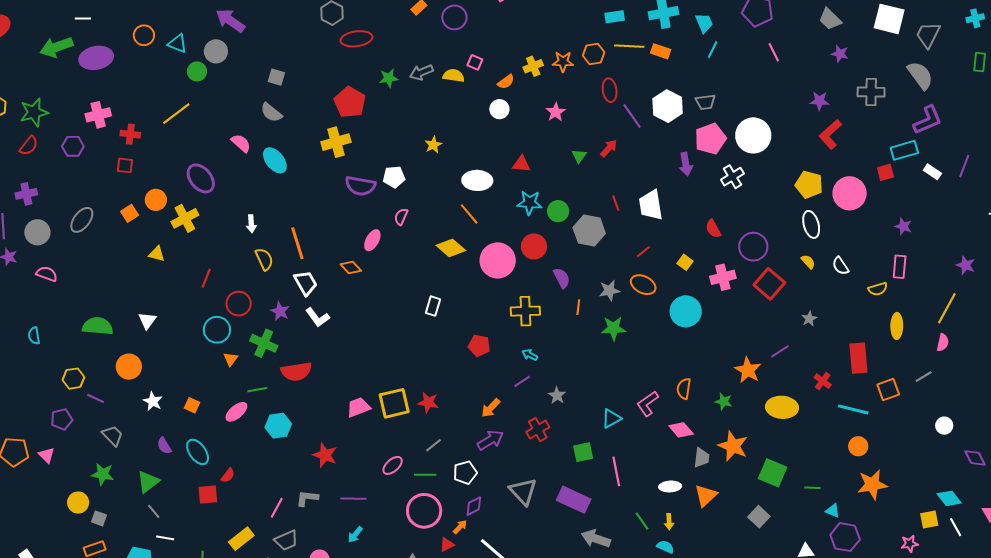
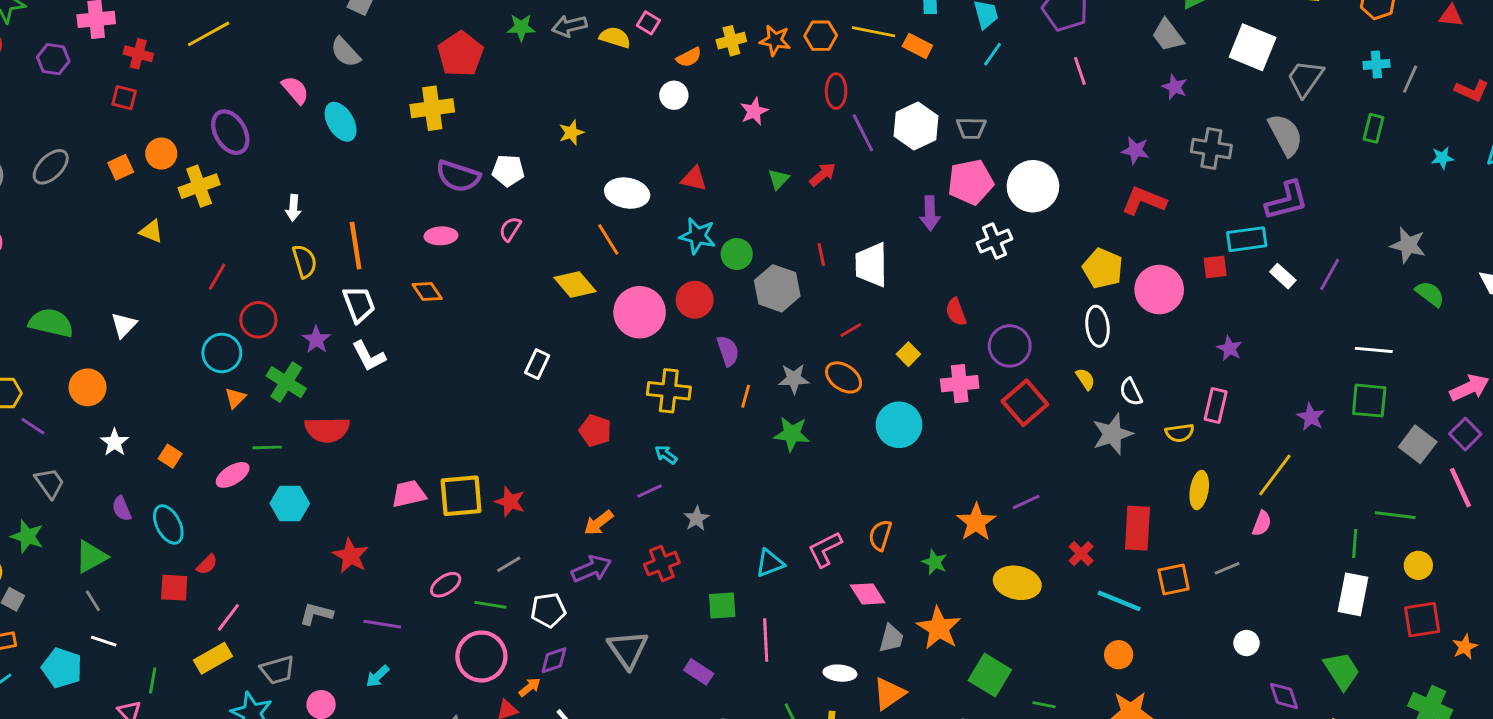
red L-shape: (830, 134) -> (1144, 201), turned 56
pink ellipse: (372, 240) -> (441, 236), moved, turned 50
gray star: (809, 319) -> (1112, 434), moved, size x1.8
purple rectangle: (574, 500) -> (699, 672), size x0.6
pink line: (277, 508) -> (228, 617), moved

